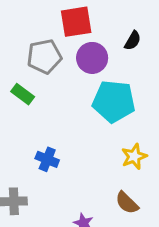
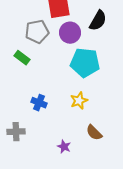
black semicircle: (133, 41) -> (98, 21), size x1.5
yellow star: (134, 156) -> (79, 101), moved

